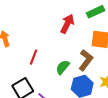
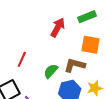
brown L-shape: (86, 60) -> (75, 65), turned -115

